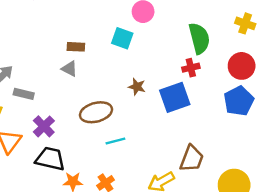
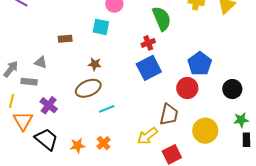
red circle: (242, 66) -> (187, 88), moved
red cross: (191, 68) -> (148, 43), moved
gray triangle: (69, 69) -> (41, 62), moved
brown star: (137, 87) -> (95, 64), moved
black trapezoid: (50, 159) -> (46, 139), moved, turned 35

